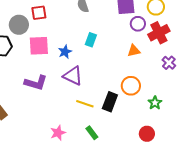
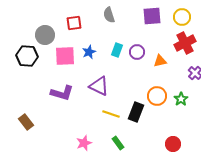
red square: (39, 13) -> (74, 23), moved
purple circle: (138, 24) -> (137, 52), moved
blue star: (65, 52) -> (89, 52), moved
green star: (155, 103) -> (181, 99), moved

